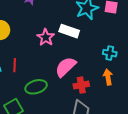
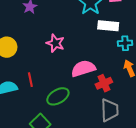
white rectangle: (69, 31) -> (108, 26), moved
pink semicircle: (66, 67) -> (83, 68), turned 40

